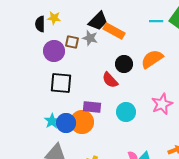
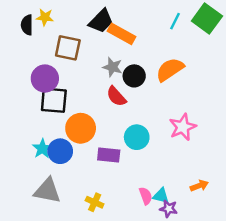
cyan line: (156, 21) -> (175, 21), turned -64
gray star: (90, 38) -> (112, 67), moved
brown square: (72, 42) -> (68, 48), size x1.5
purple circle: (54, 51) -> (45, 79), moved
purple rectangle: (92, 107) -> (109, 155), moved
orange circle: (82, 122) -> (81, 128), moved

